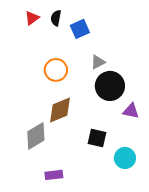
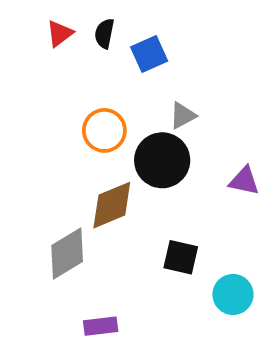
black circle: (110, 86) -> (162, 160), moved
purple triangle: (131, 111) -> (244, 181), moved

